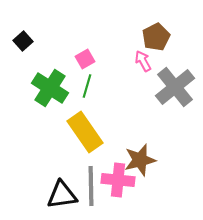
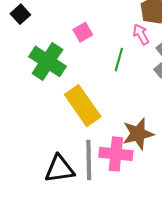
green line: (87, 86) -> (119, 59), moved

